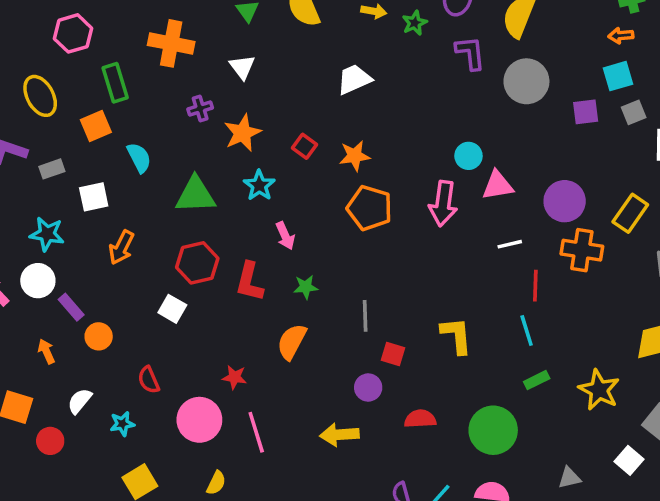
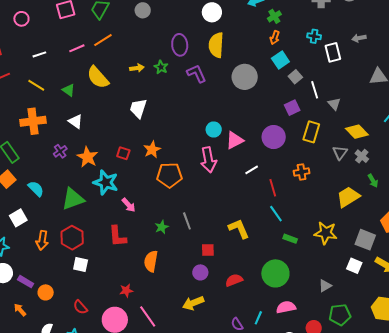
orange arrow: (621, 36) -> (275, 38), turned -48
white trapezoid: (354, 79) -> (138, 108), turned -30
gray circle: (526, 81) -> (245, 77), moved
purple square: (586, 112) -> (292, 108), moved
cyan star: (259, 185) -> (106, 182), size x1.4
orange cross: (582, 250) -> (302, 172), moved, size x0.7
red hexagon: (197, 263) -> (72, 238), moved
green star: (306, 287) -> (162, 227), moved
gray line: (365, 316) -> (187, 221), moved
green rectangle: (537, 380) -> (290, 239), turned 64

